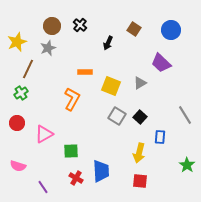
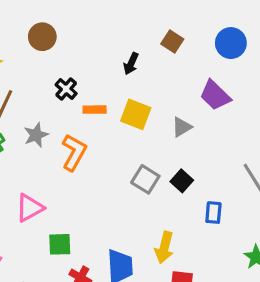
black cross: (80, 25) -> (66, 89), moved
gray star: (48, 48) -> (36, 135), moved
yellow square: (111, 86) -> (136, 114), moved
green square: (71, 151) -> (60, 244), moved
yellow arrow: (139, 153) -> (164, 247), moved

